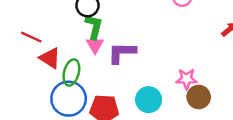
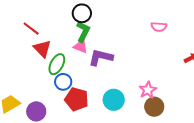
pink triangle: (95, 45) -> (81, 46), turned -49
pink star: (187, 79) -> (148, 90), turned 30
blue circle: (69, 99) -> (63, 82), moved, size x0.6

